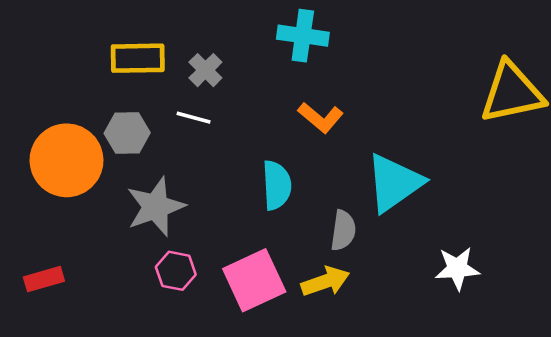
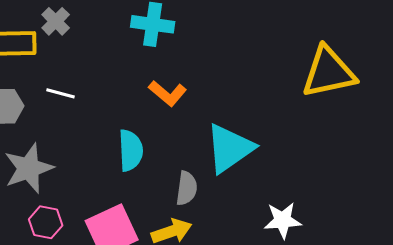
gray cross: (205, 70) -> (56, 21), moved

